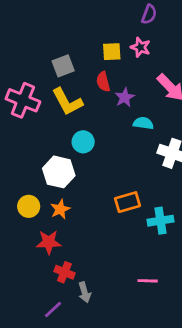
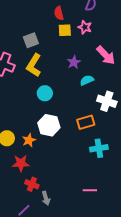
red semicircle: (103, 82) -> (59, 13), moved
yellow L-shape: (67, 102) -> (34, 65), turned 60
cyan semicircle: (143, 123) -> (87, 80), turned -32
white hexagon: (59, 172) -> (49, 125), moved
orange rectangle: (128, 202) -> (86, 122), moved

